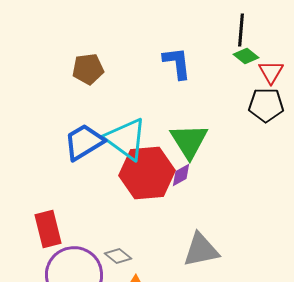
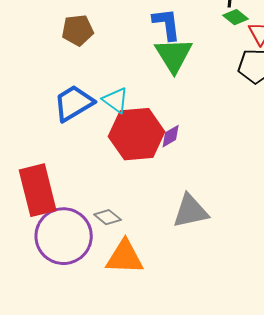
cyan triangle: (126, 139) -> (116, 100), size x0.6
green triangle: (189, 141) -> (174, 55), moved
red rectangle: (48, 229) -> (38, 190), size x1.4

